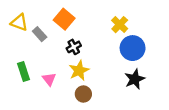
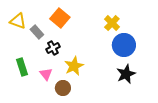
black cross: (74, 47) -> (53, 48), moved
brown circle: (83, 94) -> (63, 88), moved

